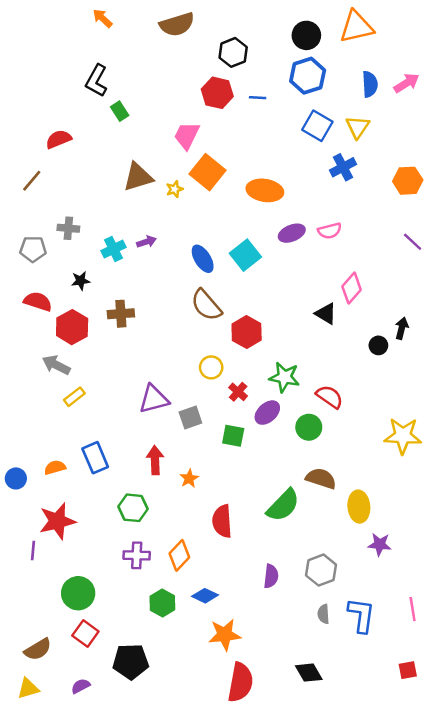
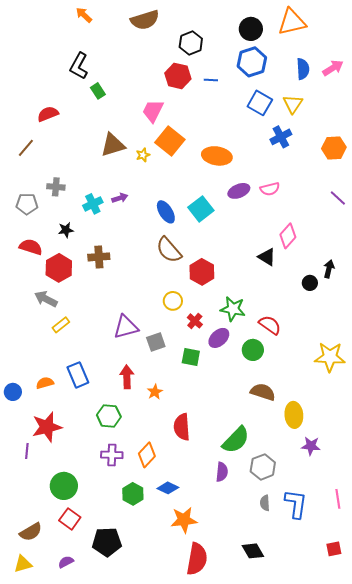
green semicircle: (283, 505) -> (236, 440), moved

